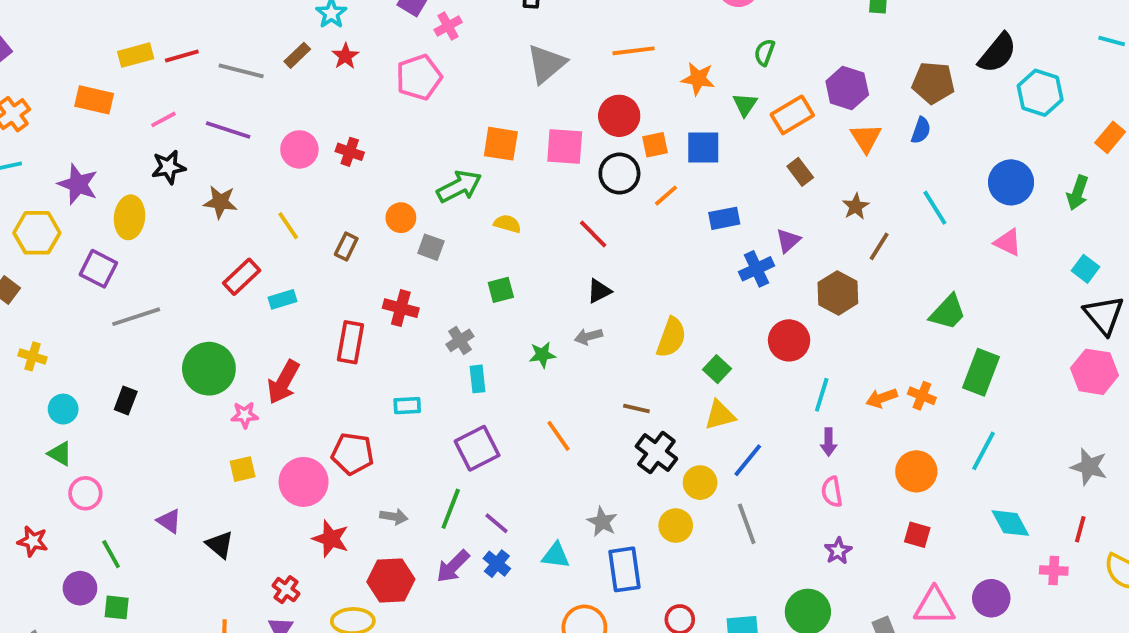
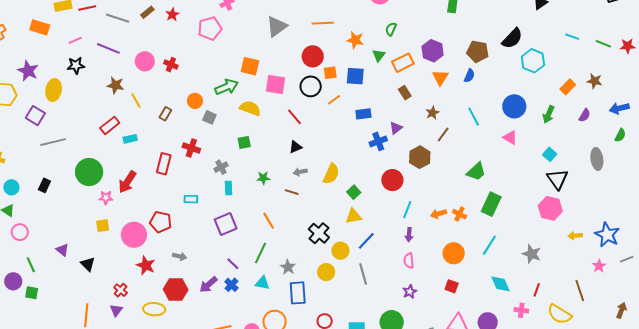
pink square: (565, 147) -> (276, 84), moved
brown star: (220, 202) -> (115, 85), moved
yellow semicircle: (507, 224) -> (250, 108), size x1.5
gray arrow: (588, 336) -> (300, 172), moved
brown line: (636, 408) -> (292, 192), moved
gray star: (1089, 467) -> (532, 254), moved
green line: (451, 509) -> (261, 253), moved

